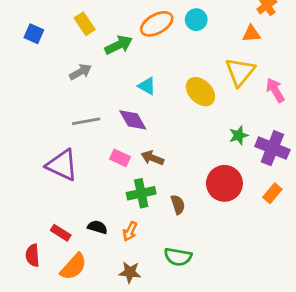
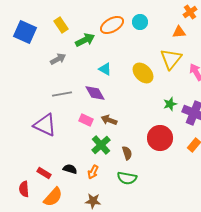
blue square: (34, 34) -> (25, 32), size x1.6
green cross: (141, 193) -> (101, 145), turned -30
green semicircle: (178, 257) -> (127, 178), moved

